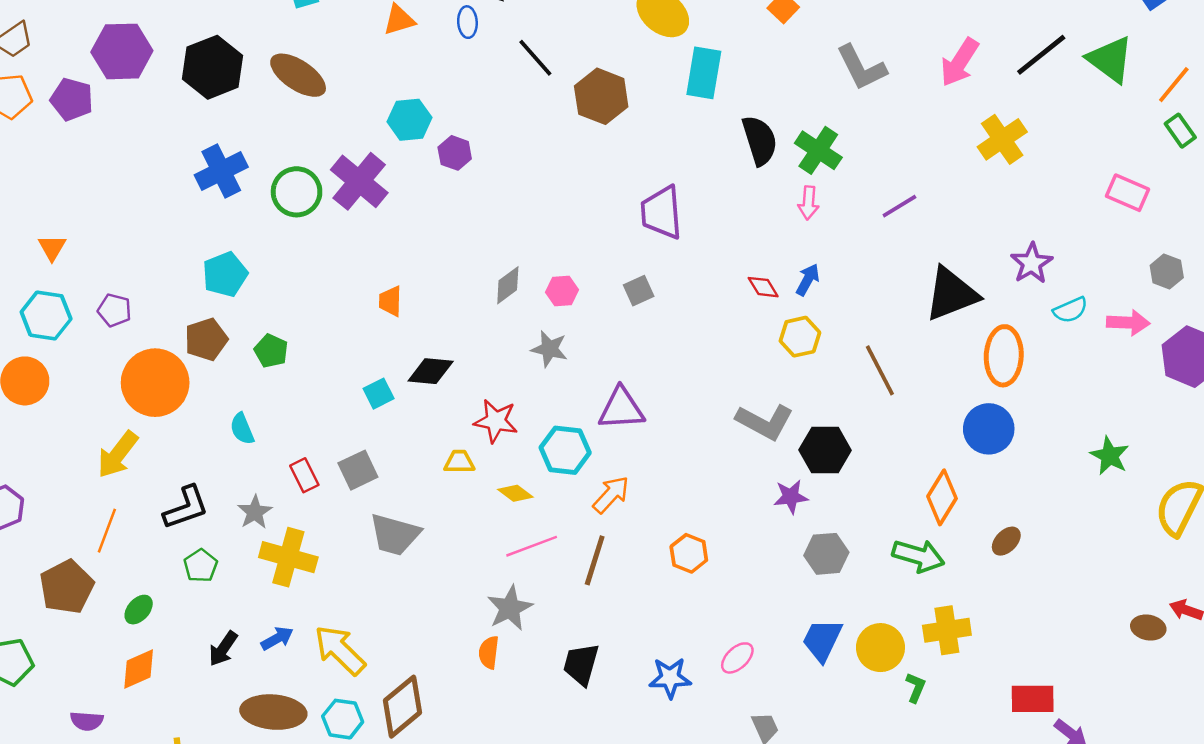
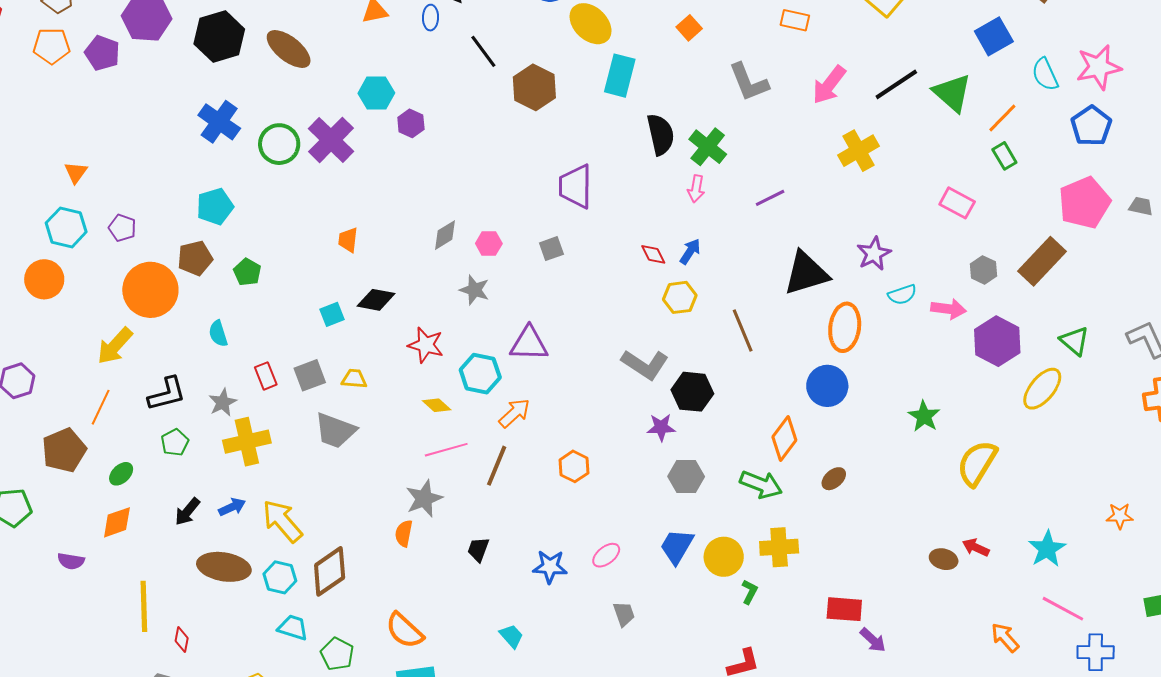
blue cross: (221, 171) -> (219, 122), turned -33
yellow trapezoid: (459, 462) -> (354, 379), moved
yellow cross: (288, 557) -> (247, 442), turned -33
black trapezoid: (581, 664) -> (478, 549), size x0.7

